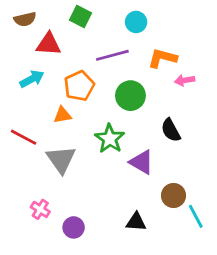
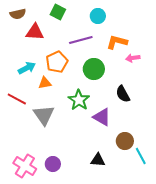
cyan arrow: (32, 79) -> (27, 68), moved
pink cross: (40, 209) -> (25, 166), moved, size x1.6

